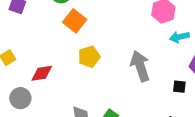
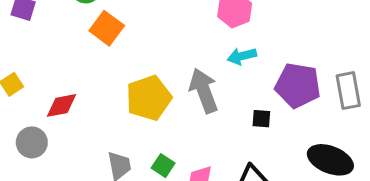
cyan arrow: (179, 37) -> (242, 56), moved
yellow pentagon: (89, 57) -> (149, 98), moved, size x1.4

